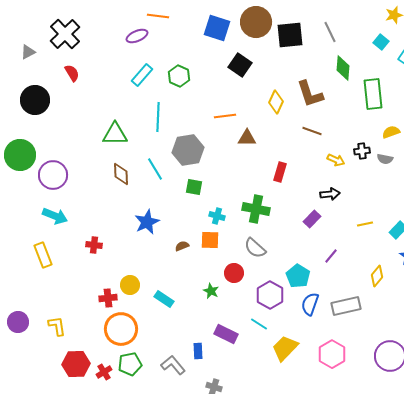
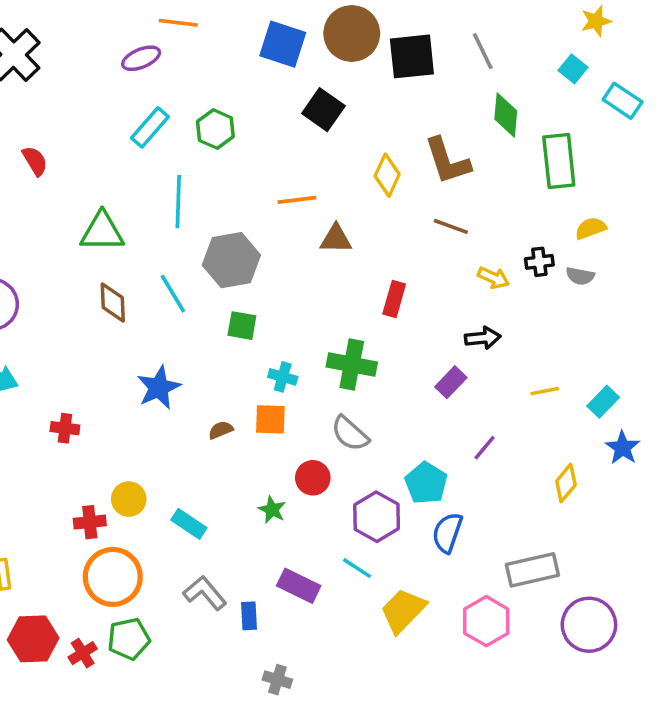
red semicircle: (72, 73) -> (35, 161), moved
gray rectangle: (346, 306) -> (532, 570), moved
gray L-shape: (173, 365) -> (205, 593), moved

